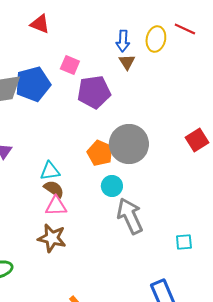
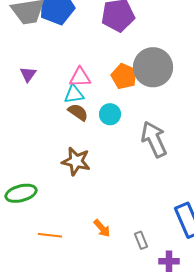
cyan circle: (112, 186) -> (110, 114), moved
pink triangle: (56, 206) -> (80, 77), moved

